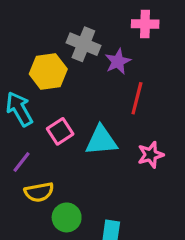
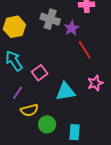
yellow hexagon: (48, 72) -> (14, 27), moved
red line: (137, 98) -> (85, 50), turned -42
cyan triangle: (101, 140) -> (66, 92), moved

